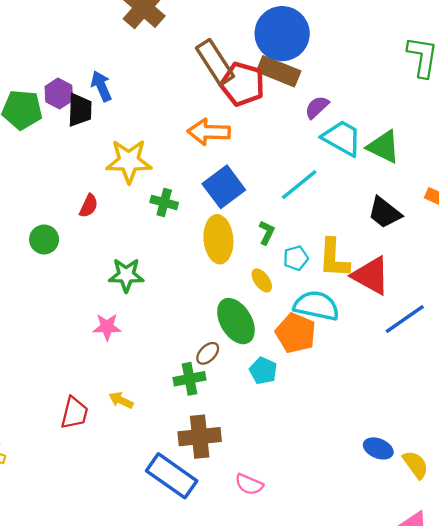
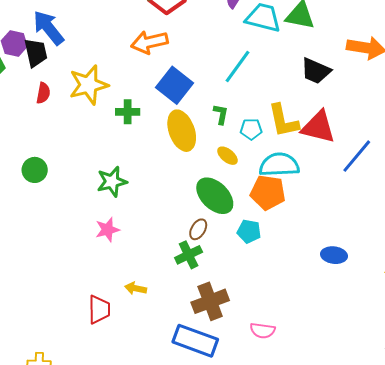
blue arrow: (101, 86) -> (48, 28), size x1.4
red semicircle: (89, 206) -> (43, 93), moved
cyan pentagon: (296, 258) -> (251, 129), turned 30
blue ellipse: (378, 448) -> (334, 255), moved

